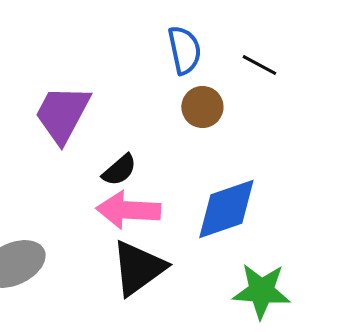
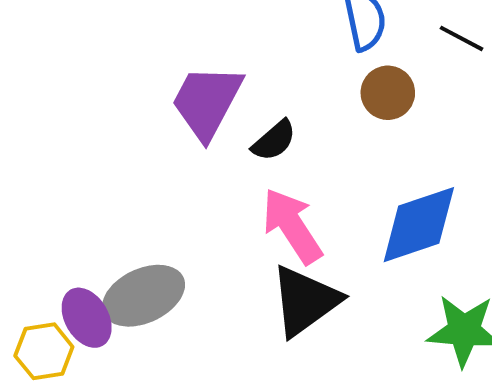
black semicircle: (119, 170) -> (274, 141), moved
pink arrow: (128, 210) -> (292, 226), turned 54

